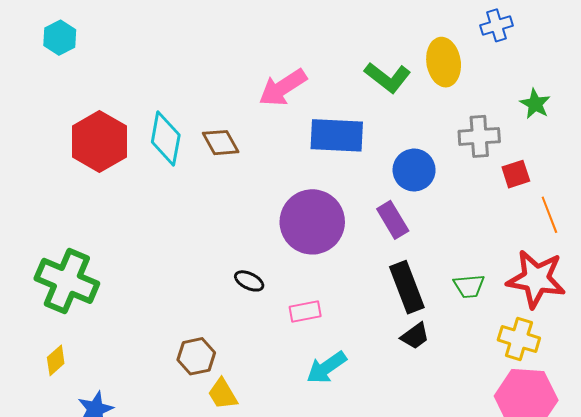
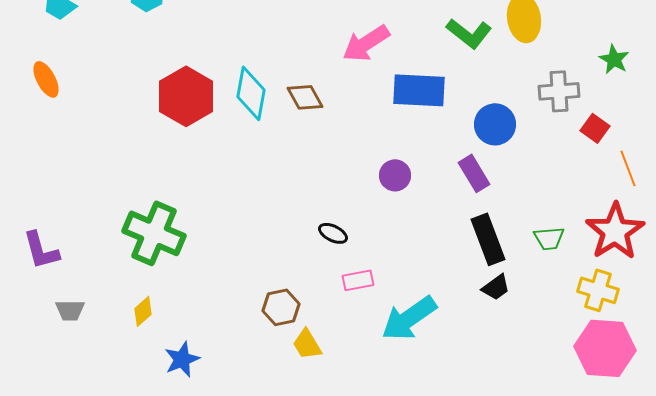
red square: (516, 174) -> (595, 128), turned -36
purple circle: (312, 222) -> (395, 175), size x0.5
red star: (536, 279) -> (615, 231), turned 30
pink rectangle: (305, 312) -> (358, 280), moved
cyan arrow: (326, 368) -> (409, 318), size x1.4

